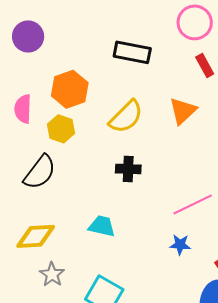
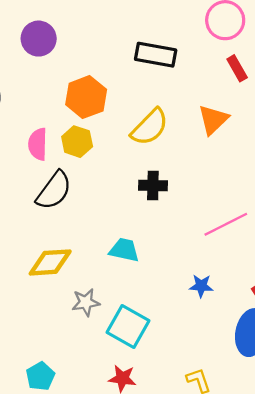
pink semicircle: (23, 109) -> (38, 144), moved
blue star: (180, 245) -> (201, 286), moved
gray star: (52, 274) -> (86, 302), moved, turned 30

